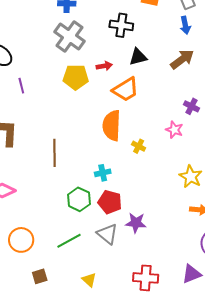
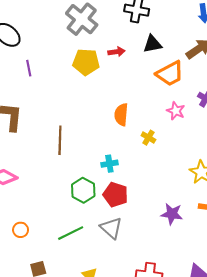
orange trapezoid: (126, 90) -> (170, 74), moved
orange semicircle: (112, 126) -> (121, 115), size x0.7
pink star: (174, 130) -> (176, 111), moved
purple star: (136, 223) -> (172, 214), moved
orange circle: (21, 240) -> (21, 230), size x0.6

